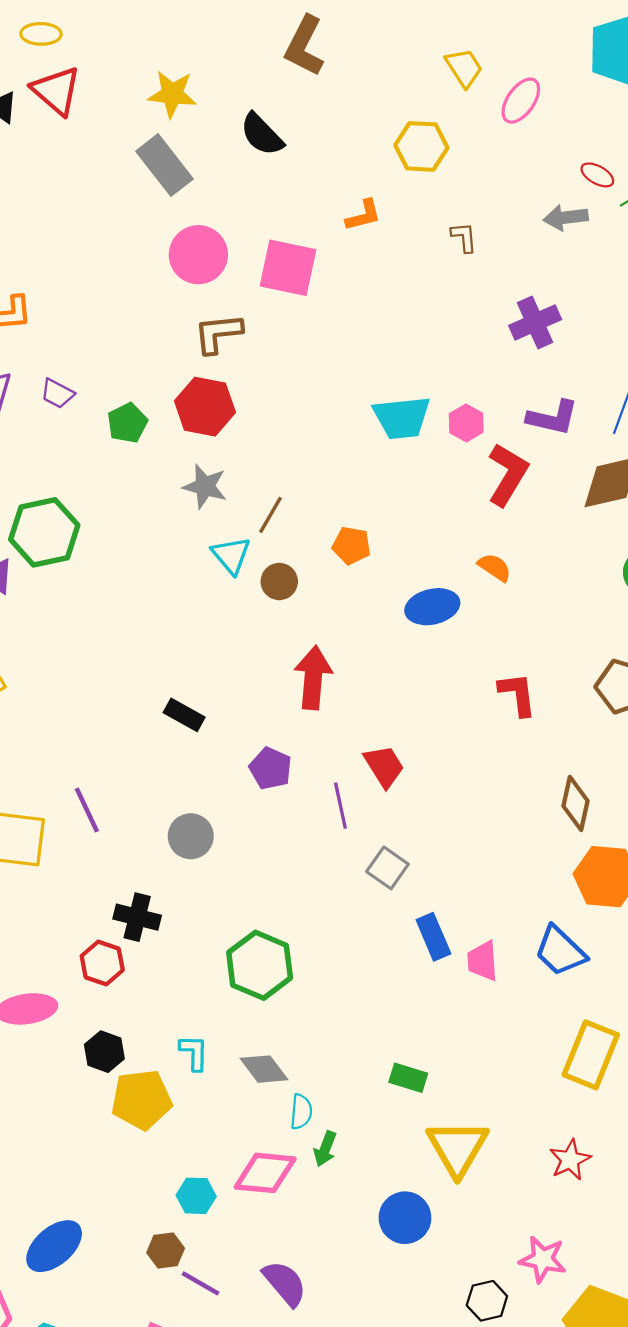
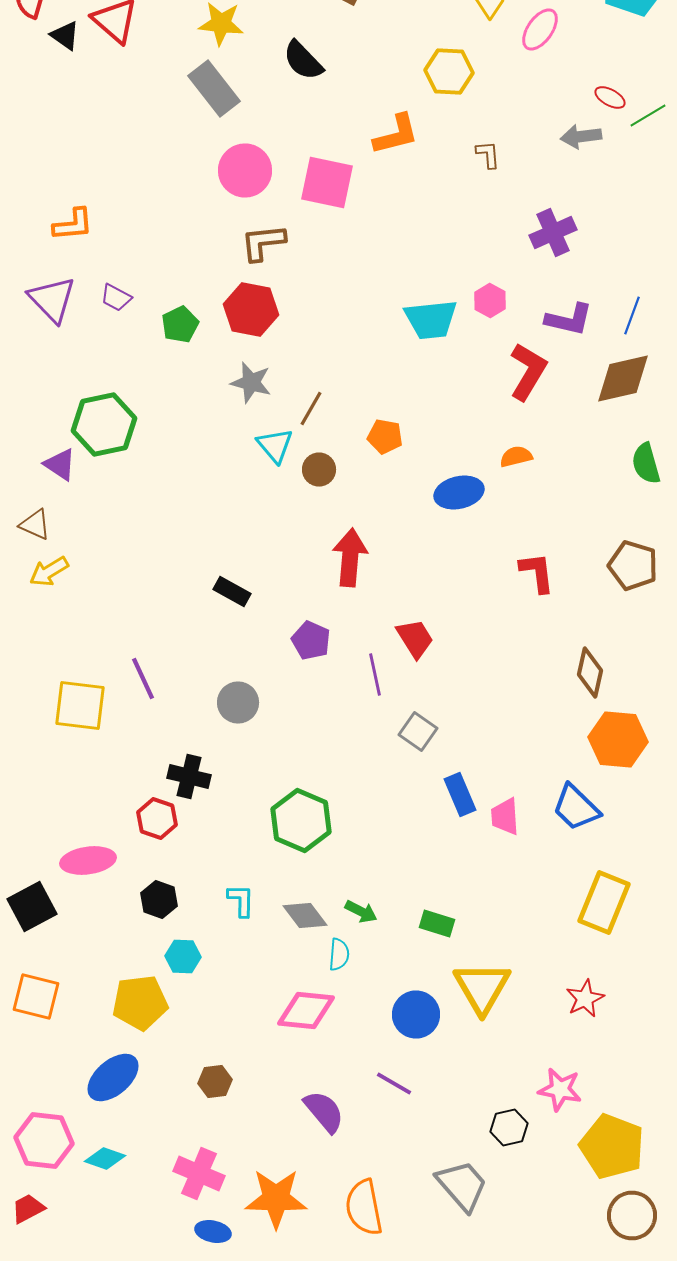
orange L-shape: (363, 215) -> (396, 134), size x1.4
pink hexagon: (466, 423) -> (490, 300), moved
orange semicircle: (495, 567) -> (516, 456), turned -48
yellow pentagon: (142, 1100) -> (140, 1002), moved
green arrow: (325, 1149) -> (361, 912), moved, turned -84
cyan hexagon: (196, 1196) -> (183, 956), moved
blue circle: (405, 1218) -> (416, 1014), moved
purple line: (201, 1283) -> (394, 1084), moved

